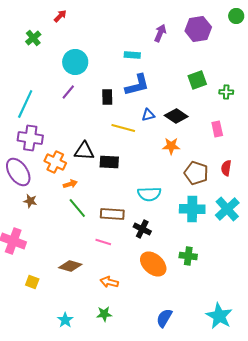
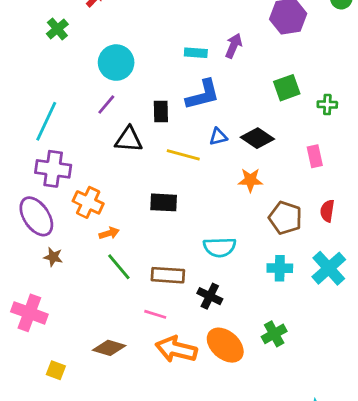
purple arrow: (160, 33) -> (234, 46), moved
black triangle: (84, 151) -> (129, 139), moved
cyan cross: (192, 209) -> (280, 268), size x0.7
green cross: (188, 256) -> (274, 334), turned -36
orange arrow: (109, 282) -> (176, 349), moved, size x1.6

